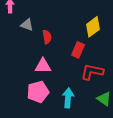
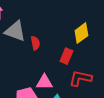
gray triangle: (27, 25) -> (15, 31), size x1.6
pink triangle: (43, 66) -> (44, 82), moved

